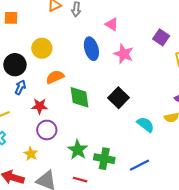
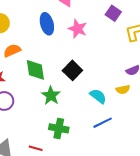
green star: (78, 150) -> (51, 96), moved
blue line: (140, 165) -> (103, 123), moved

